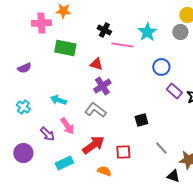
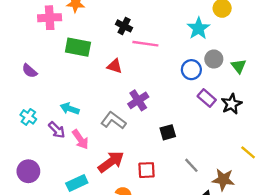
cyan star: (147, 32) -> (198, 28), moved
gray circle: (180, 32) -> (214, 59), moved
purple semicircle: (24, 68) -> (30, 71), turned 64
purple cross: (102, 86) -> (138, 100), moved
purple arrow: (47, 134) -> (57, 130), moved

